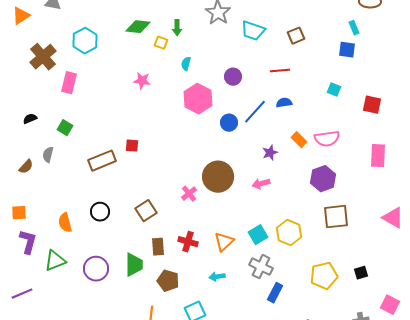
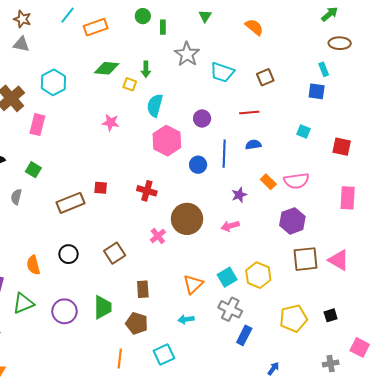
cyan semicircle: (186, 64) -> (155, 105), size x1.6
blue line: (255, 112) -> (224, 154), turned -40
pink triangle: (393, 218) -> (339, 260), moved
red cross: (188, 242) -> (147, 191), moved
brown rectangle: (158, 247) -> (143, 289), moved

